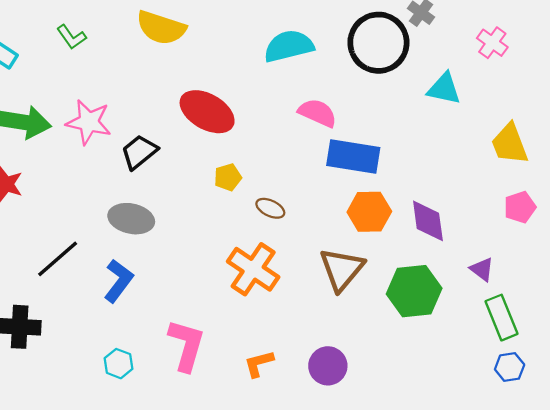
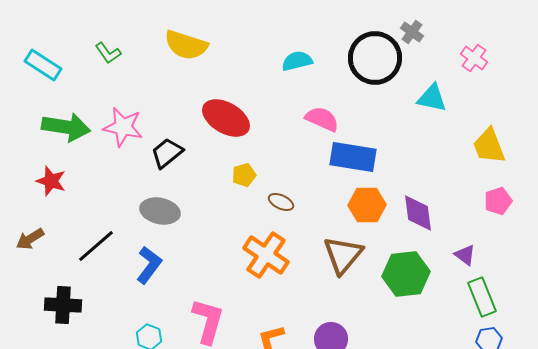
cyan semicircle: (289, 46) -> (297, 61), size x0.7

